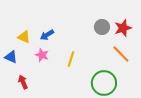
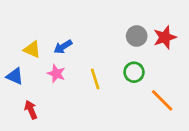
orange line: (121, 54) -> (162, 100), moved
yellow line: (71, 59) -> (95, 79), turned -35
green circle: (104, 83) -> (134, 72), moved, size x0.6

